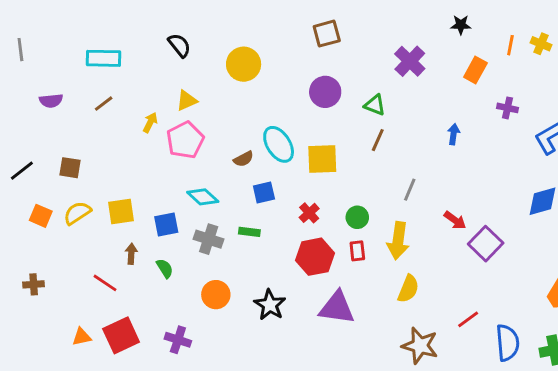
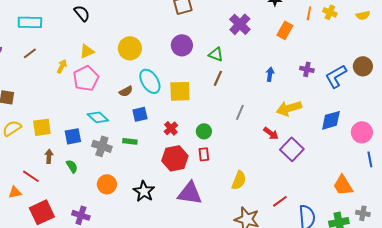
yellow circle: (244, 64) -> (130, 48), moved
purple cross: (507, 108) -> (307, 69), moved
yellow arrow: (398, 241) -> (289, 108), moved, turned 65
orange triangle: (82, 337) -> (15, 192), moved

